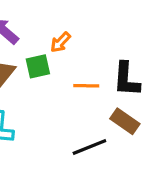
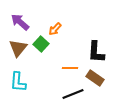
green square: (38, 66) -> (41, 44), turned -35
orange line: (86, 86) -> (70, 68), moved

